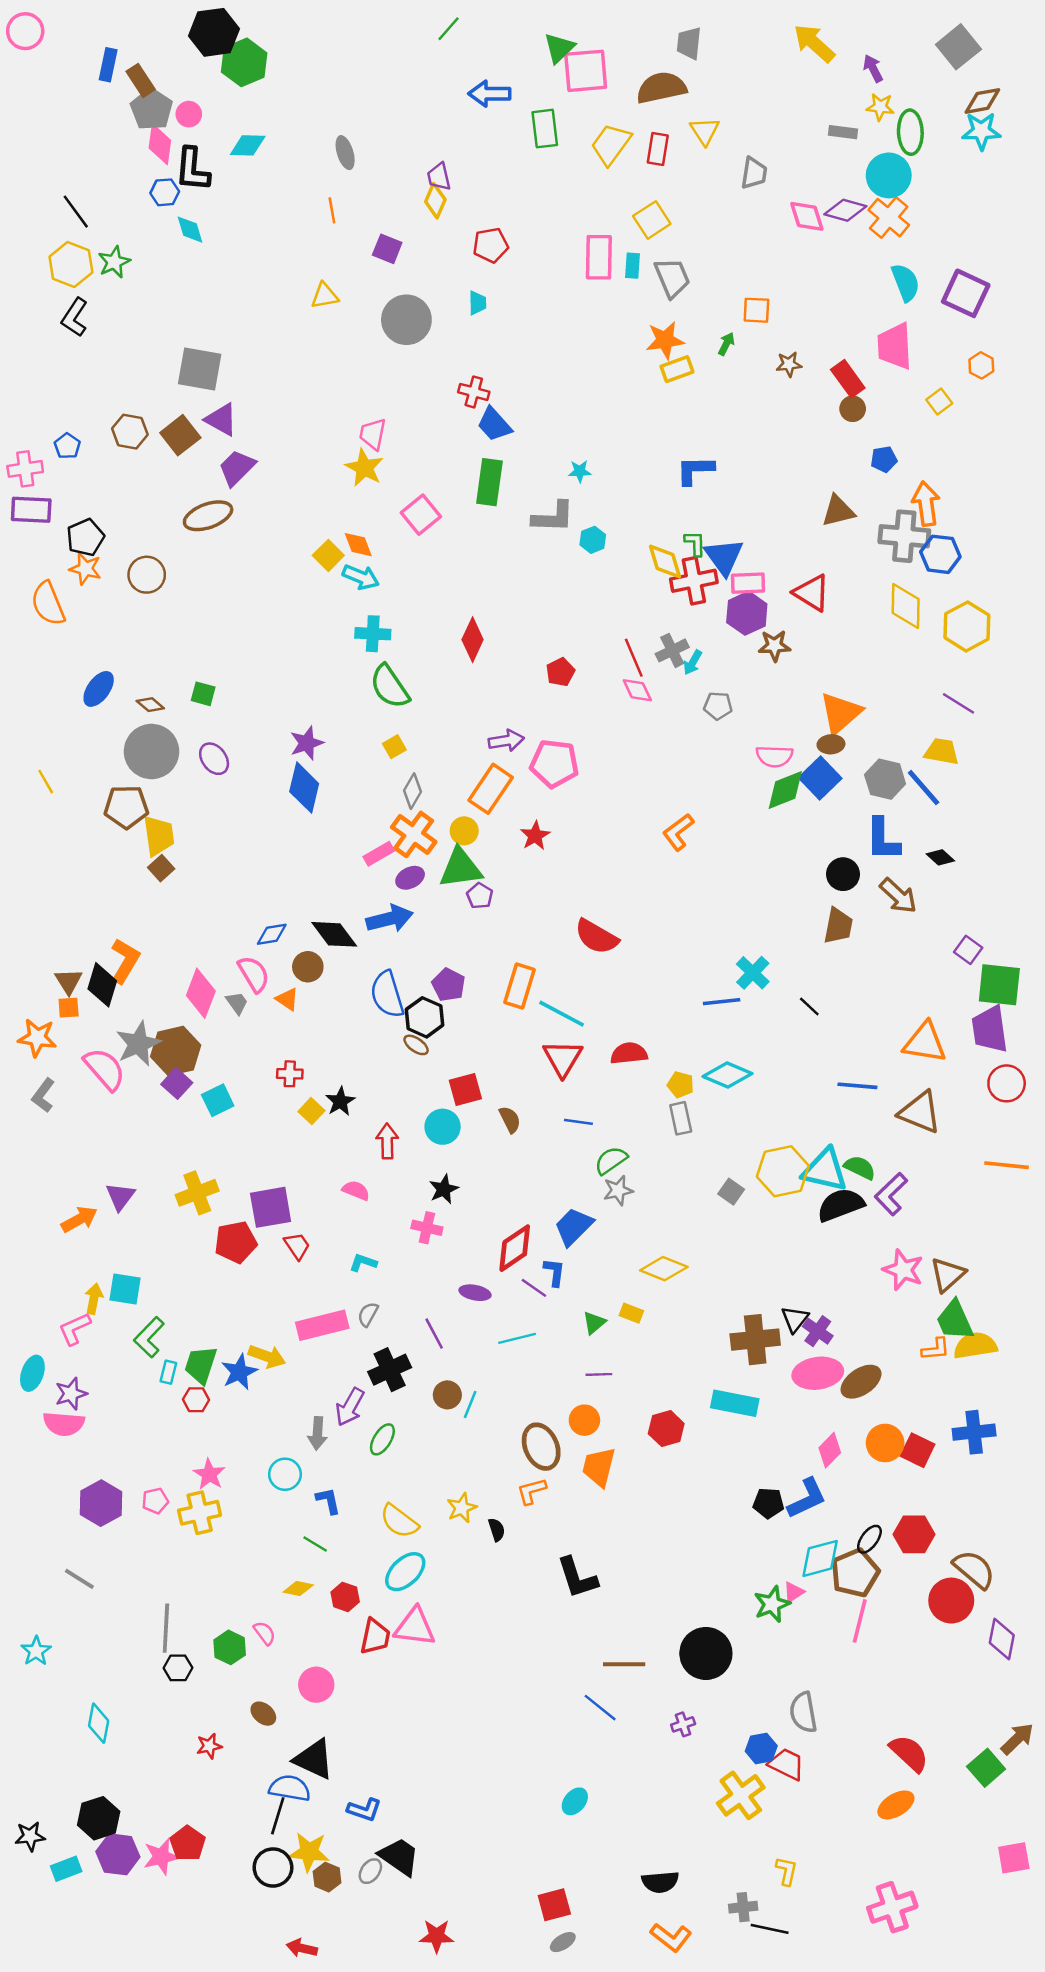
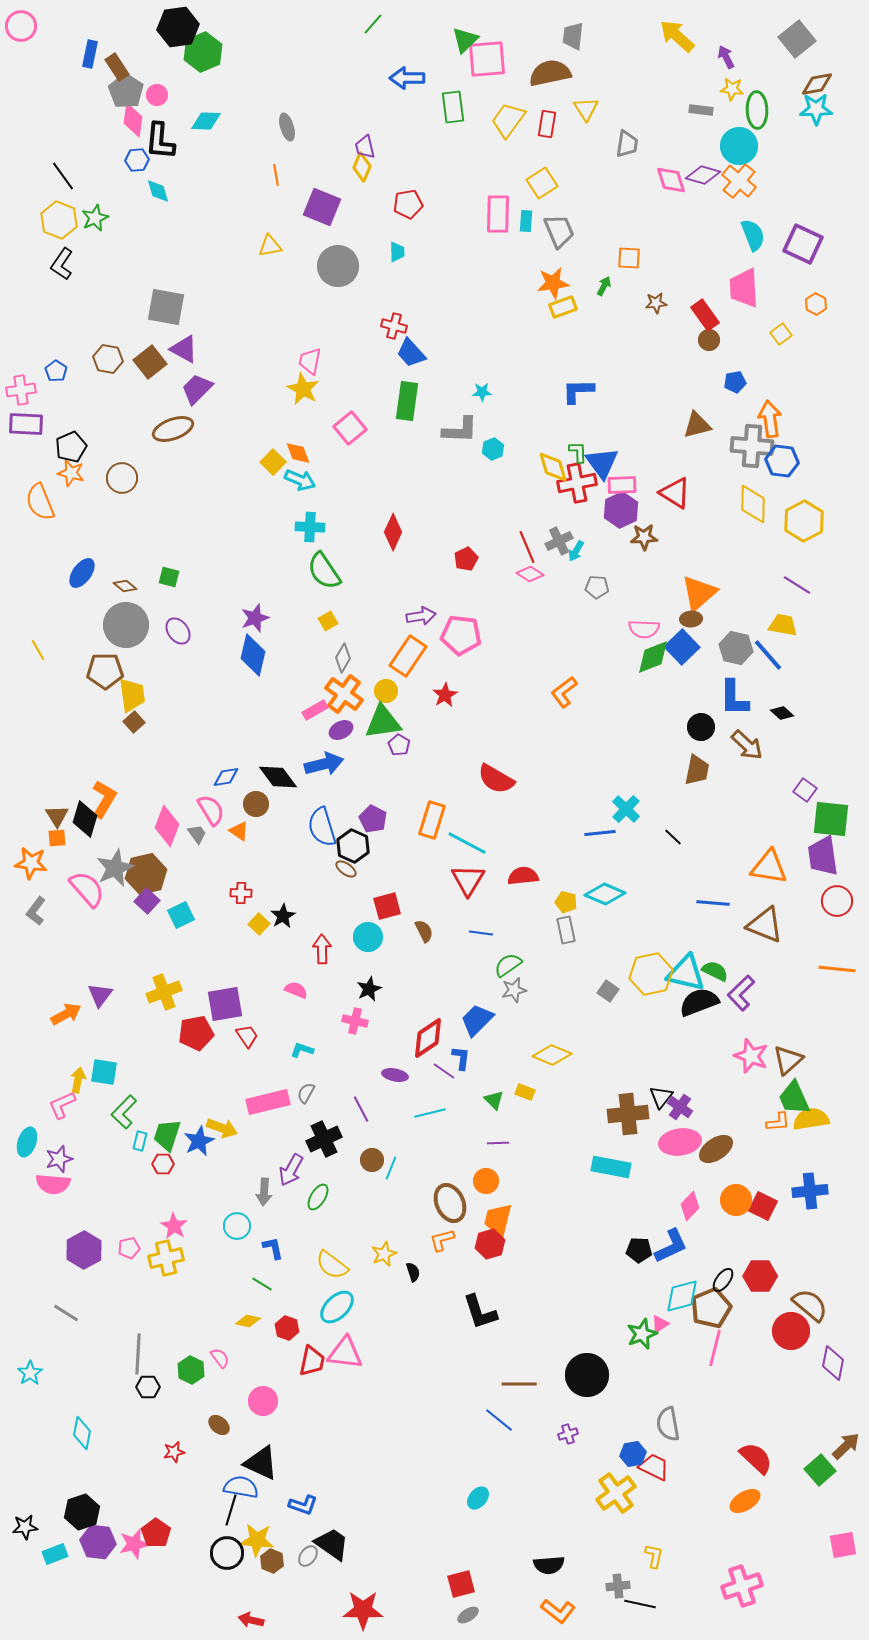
purple square: (387, 249) -> (322, 207), size x1.5
pink diamond: (637, 690) -> (530, 574), turned -32
green triangle: (594, 1323) -> (494, 1100), turned -35
red hexagon: (666, 1429) -> (490, 1244), moved
red star: (437, 1936) -> (363, 1610), size x1.4

